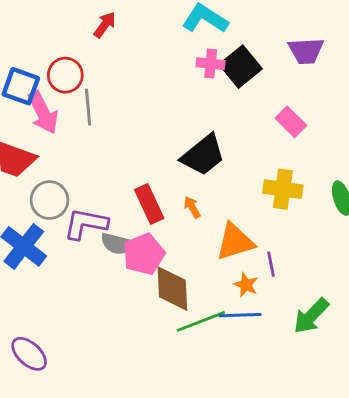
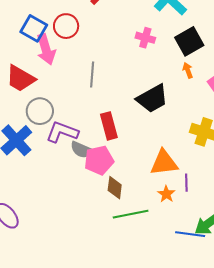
pink cross: (211, 64) -> (145, 38), moved
gray line: (88, 107) -> (92, 74), moved
orange arrow: (192, 207) -> (188, 70), moved
brown diamond: (172, 289) -> (115, 188), size x0.7
blue line: (240, 315) -> (190, 234), moved

